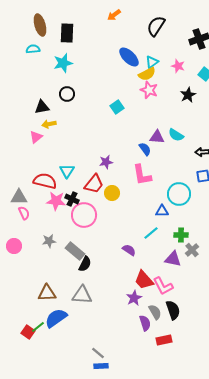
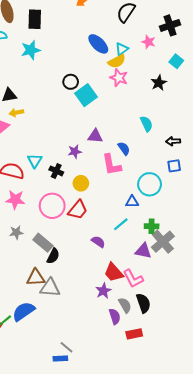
pink star: (178, 66) -> (148, 42), moved
black circle: (67, 94) -> (71, 82), moved
cyan square: (117, 107) -> (86, 95), size x1.5
cyan semicircle: (176, 135) -> (146, 124), turned -147
purple triangle: (157, 137) -> (95, 136), moved
blue semicircle: (145, 149) -> (124, 148), moved
red trapezoid: (94, 184) -> (78, 210), moved
black cross: (72, 199) -> (56, 171), moved
pink star: (56, 201) -> (15, 200), moved
gray cross: (192, 250) -> (163, 242), size x1.6
brown triangle: (47, 293) -> (36, 278), moved
blue rectangle: (101, 366) -> (60, 358), moved

